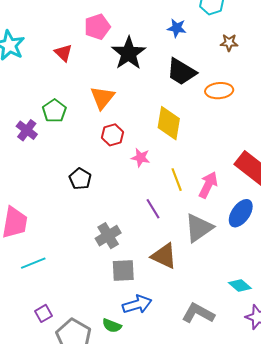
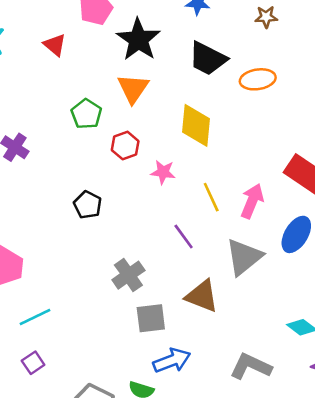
orange triangle: (102, 98) -> (133, 88), moved
green pentagon: (54, 111) -> (86, 114), moved
purple square: (44, 313) -> (33, 363), moved

